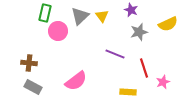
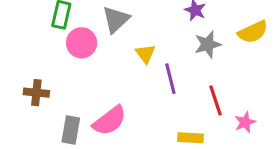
yellow triangle: (102, 16) -> (145, 54), moved
purple line: (115, 54) -> (170, 79), turned 54
gray rectangle: (33, 87) -> (71, 130), moved, turned 72

